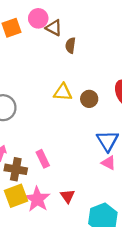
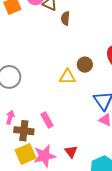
yellow triangle: (63, 92) -> (68, 77), moved
pink star: (37, 199) -> (44, 156), turned 30

